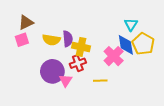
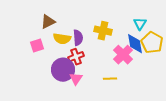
brown triangle: (26, 22) -> (48, 22), moved
pink square: (22, 40) -> (37, 46), moved
yellow cross: (81, 47) -> (103, 31), moved
red cross: (78, 63) -> (76, 57), moved

